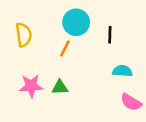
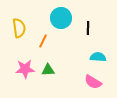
orange line: (65, 49) -> (43, 41), moved
pink semicircle: (131, 102) -> (93, 82), moved

